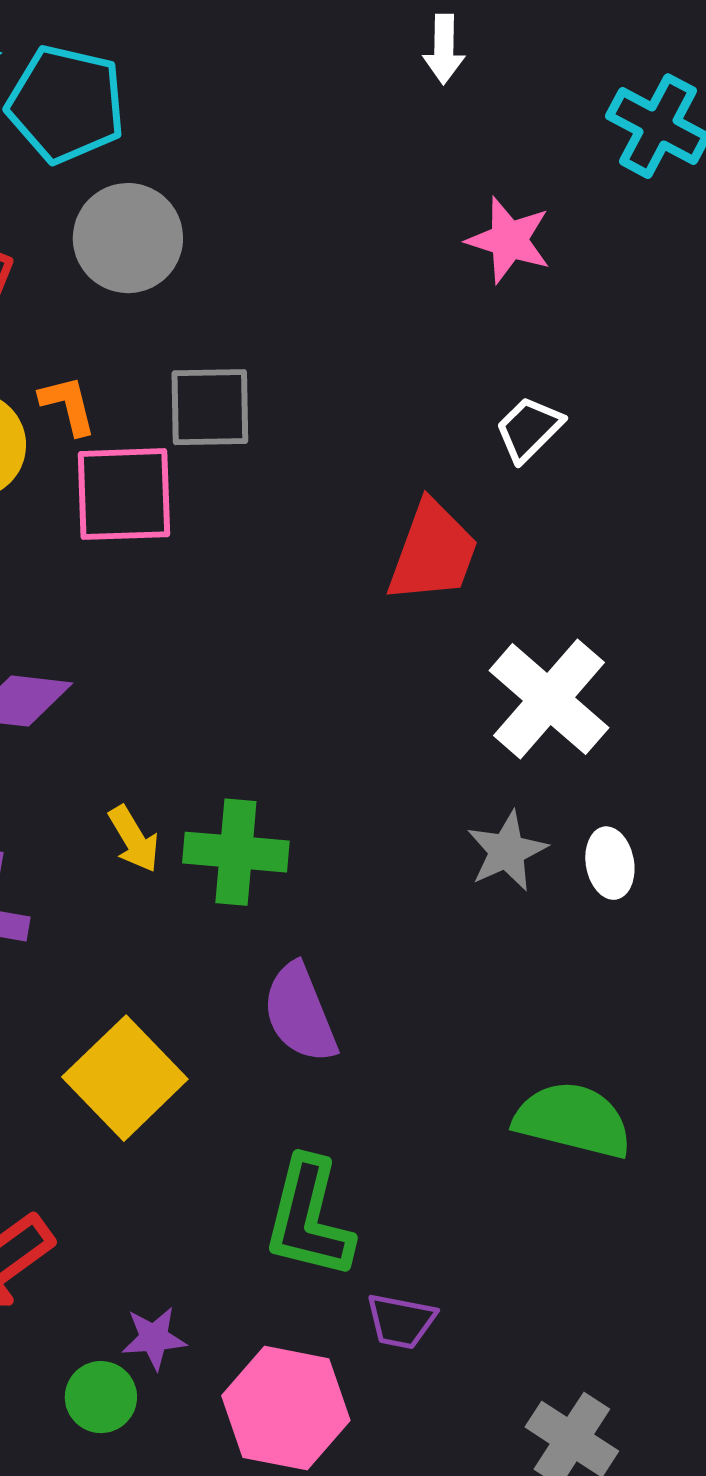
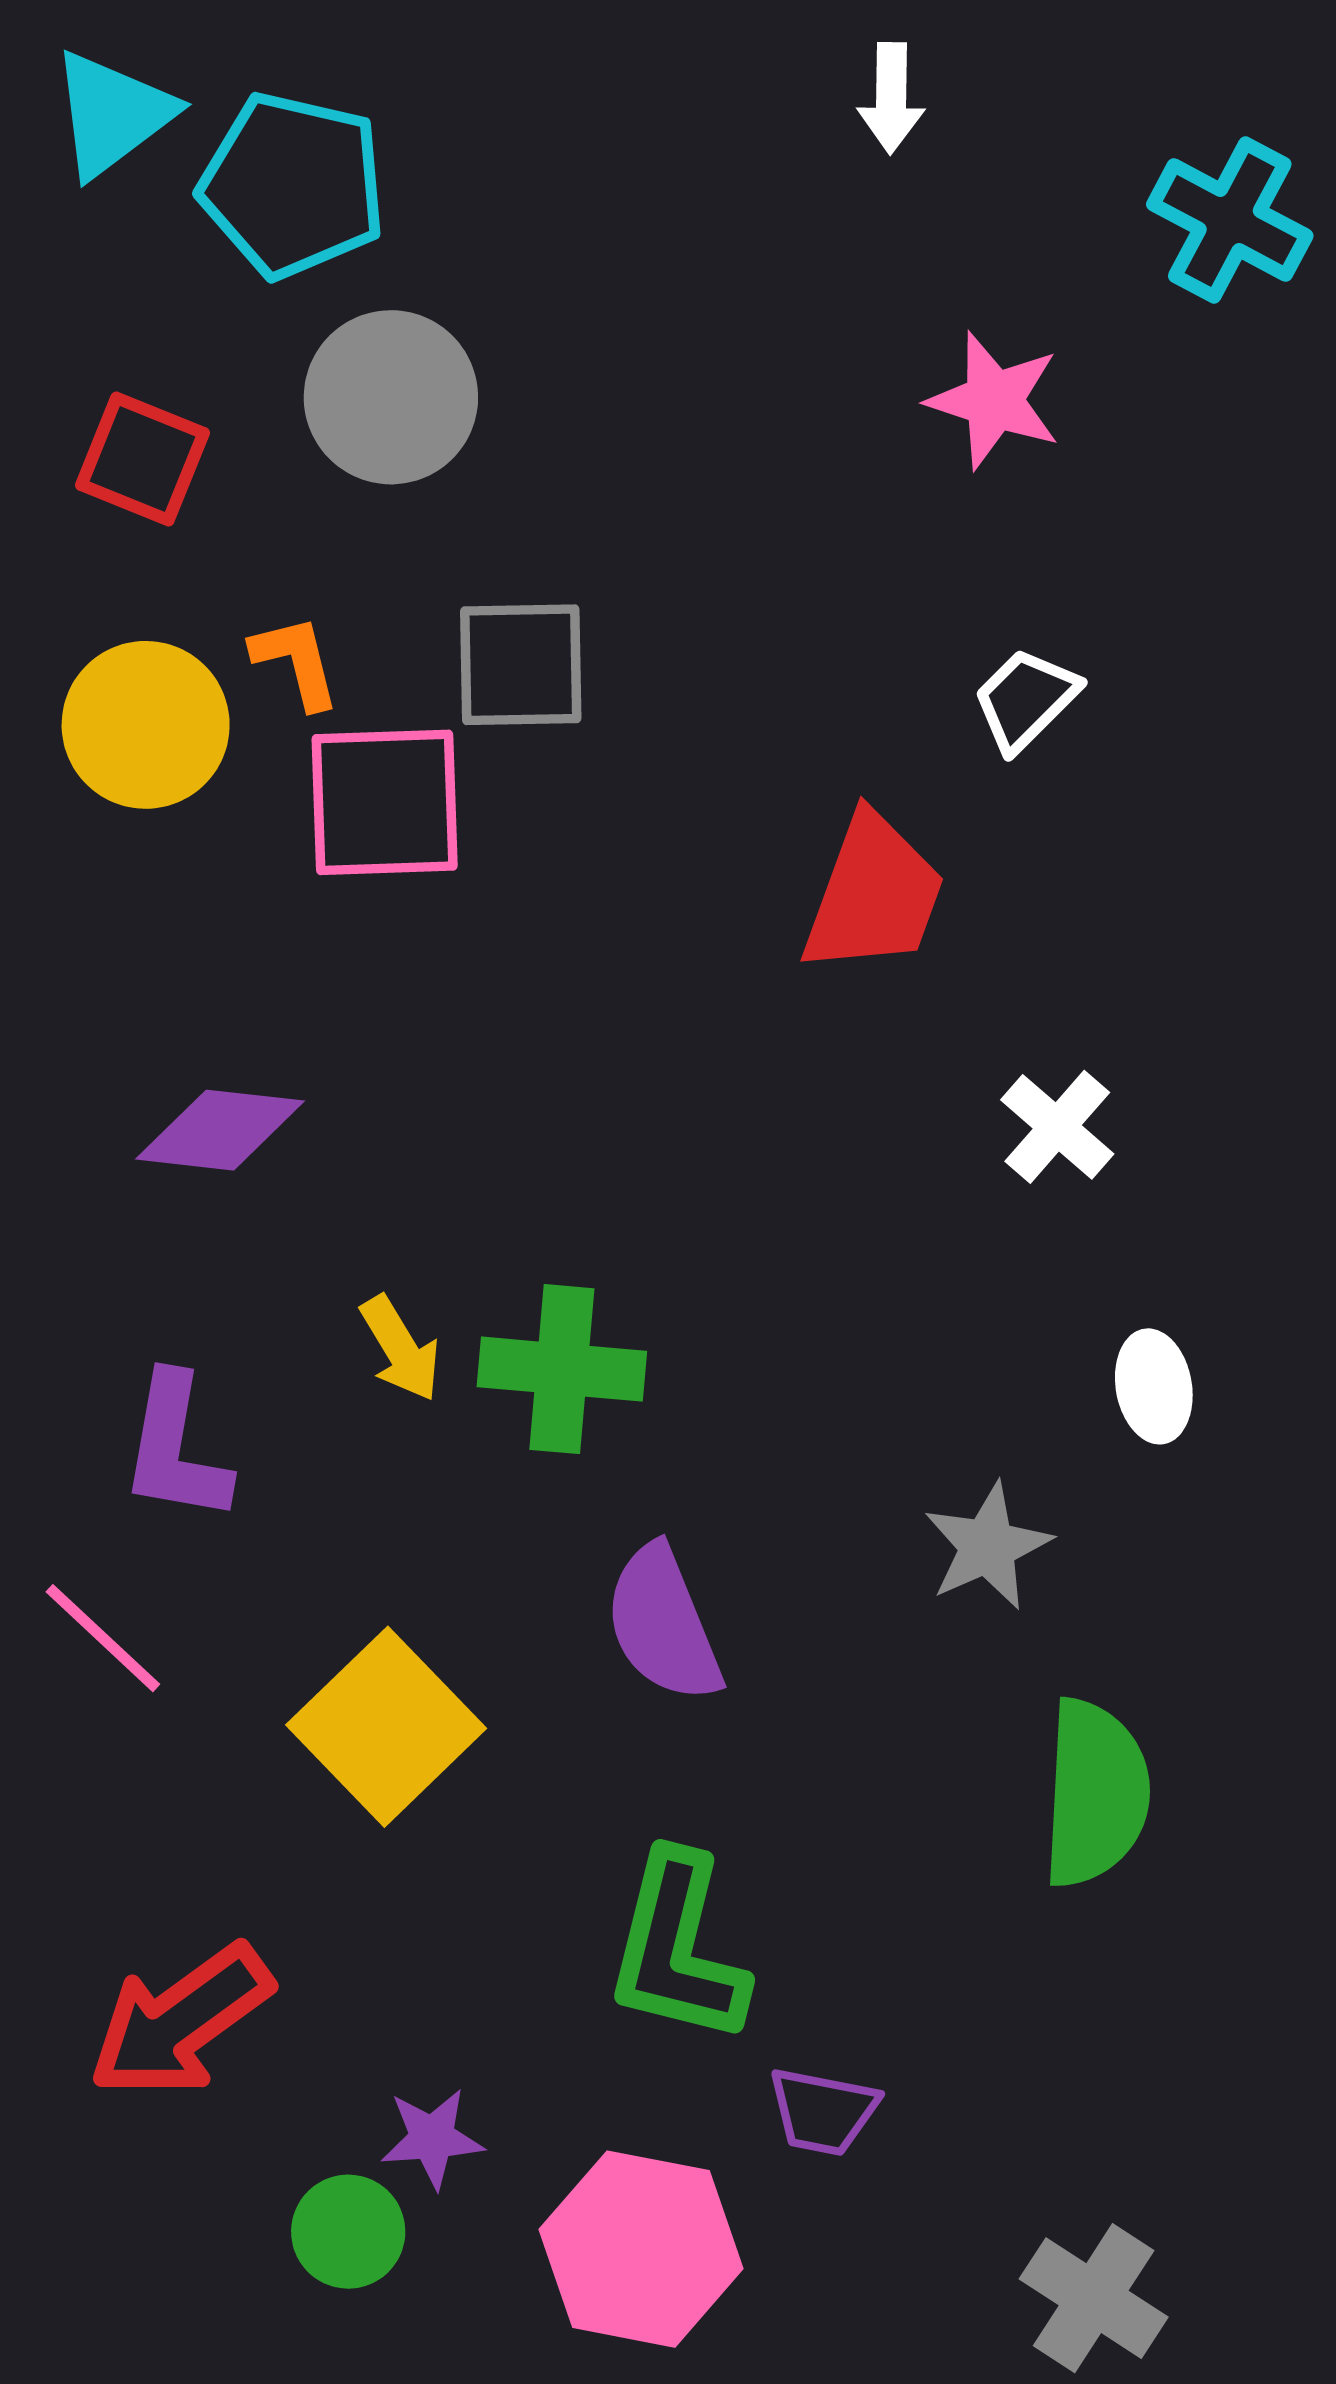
white cross: (549, 699) -> (1057, 1127), size x0.6
gray star: (507, 851) -> (988, 1546), moved
green semicircle: (573, 1120) -> (1095, 1793), turned 79

